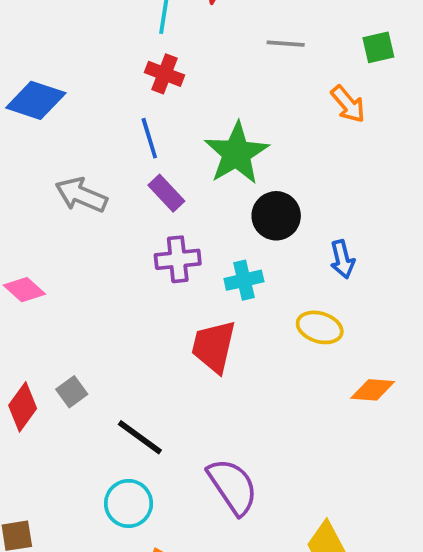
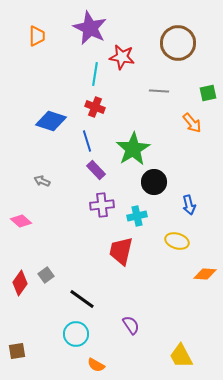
blue diamond: (36, 100) -> (51, 121), moved
gray arrow: (81, 195) -> (42, 181), moved, size x0.6
purple semicircle: (233, 486) -> (131, 325), size x0.6

